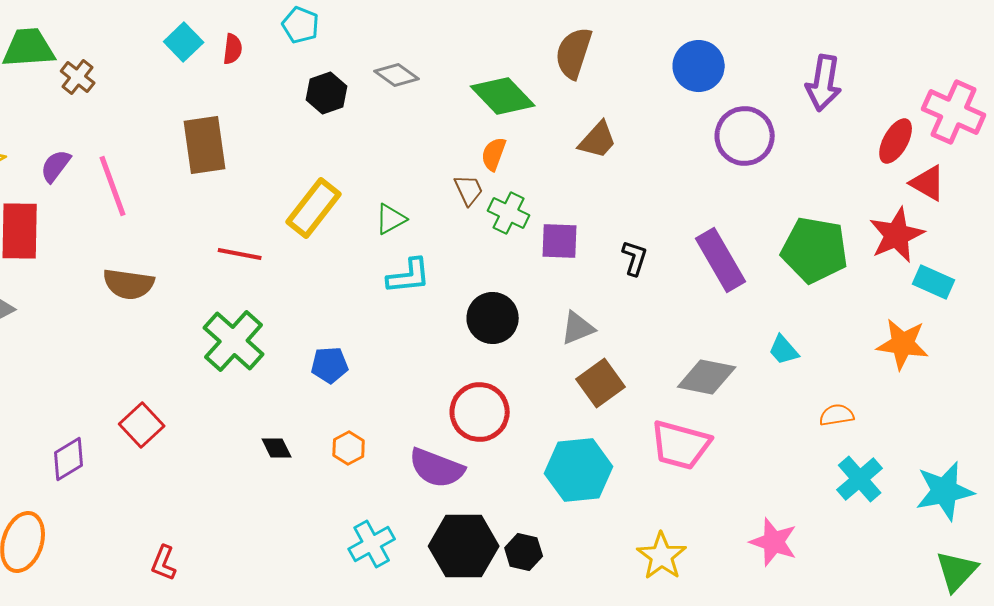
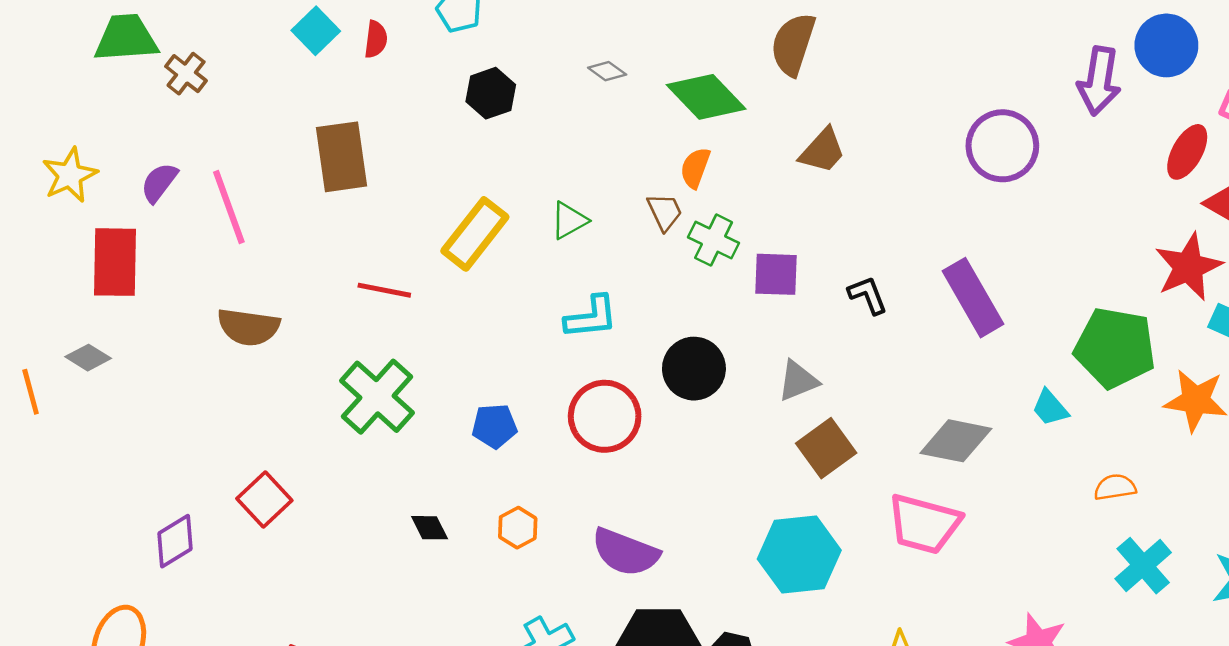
blue circle: (699, 66) -> (1166, 45), moved
gray diamond: (397, 75) -> (607, 71), moved, size x0.7
green triangle: (391, 219) -> (569, 220), moved
green pentagon: (815, 250) -> (1115, 348), moved
black L-shape: (635, 258) -> (868, 295), turned -39
red circle: (480, 412) -> (605, 416), moved

